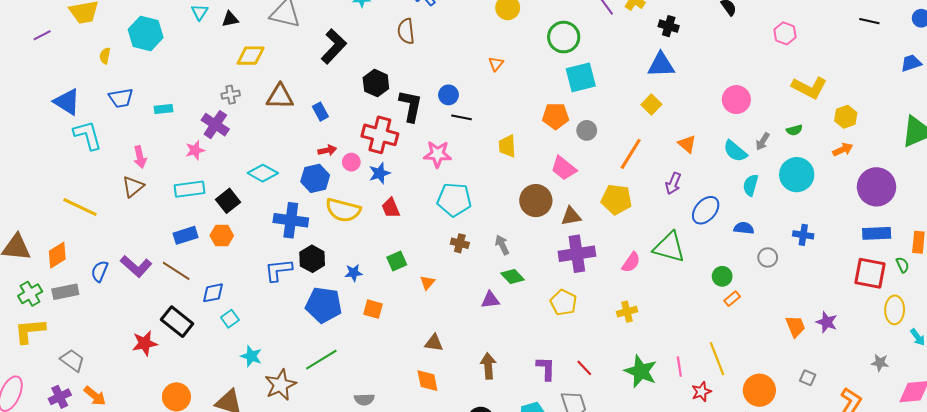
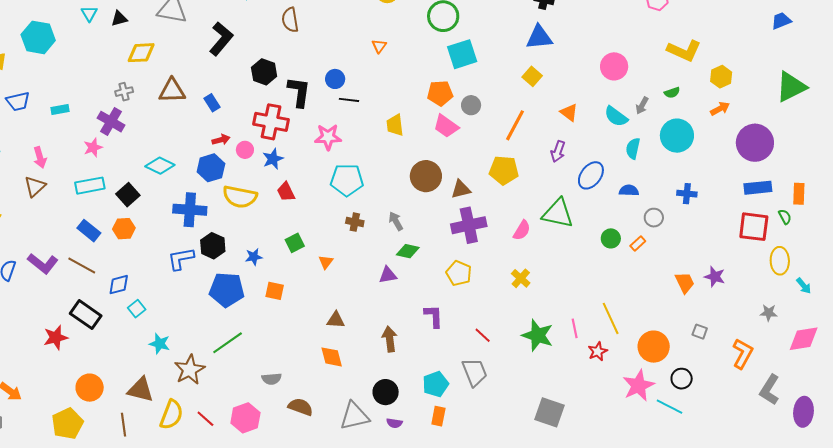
pink trapezoid: (564, 168) -> (446, 126), moved
blue rectangle: (186, 235) -> (89, 231), turned 60
green diamond: (512, 277) -> (408, 251), turned -30
orange rectangle: (732, 299) -> (638, 243), moved
yellow cross: (627, 312) -> (521, 278), turned -30
purple L-shape: (546, 369) -> (434, 316), moved

